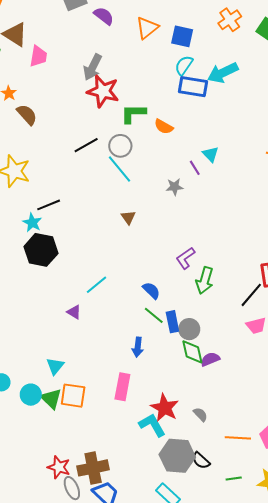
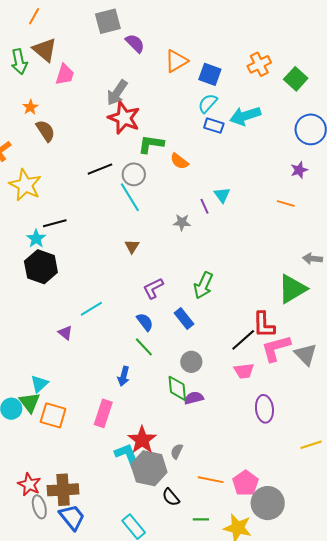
blue rectangle: (193, 87) -> (214, 126), size x0.7
purple L-shape: (185, 258) -> (153, 288), moved
green arrow: (205, 280) -> (203, 285), moved
blue rectangle: (172, 322) -> (184, 319), moved, turned -35
gray circle: (189, 329) -> (191, 362), moved
green triangle: (51, 399) -> (30, 402), moved
gray semicircle: (200, 414) -> (177, 451), turned -119
gray hexagon: (177, 456) -> (149, 468), moved

